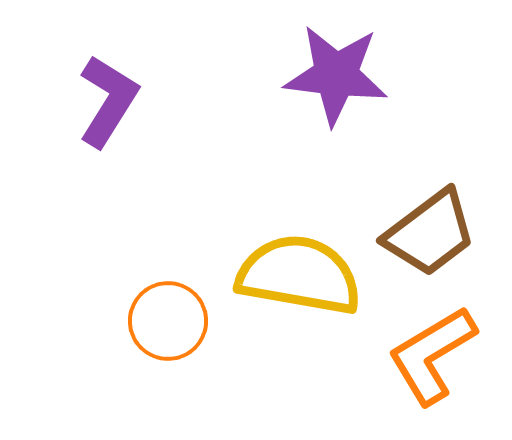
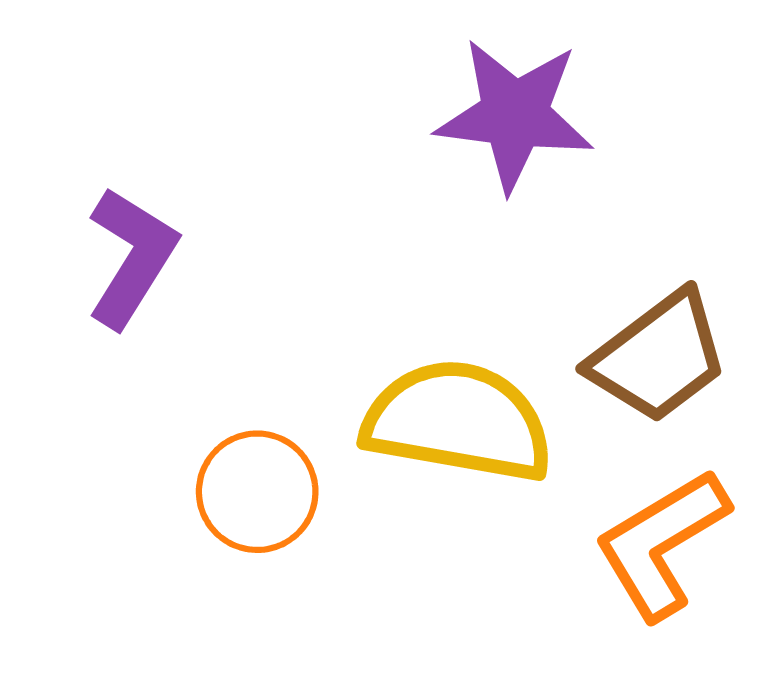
purple L-shape: (108, 101) -> (132, 257), moved

